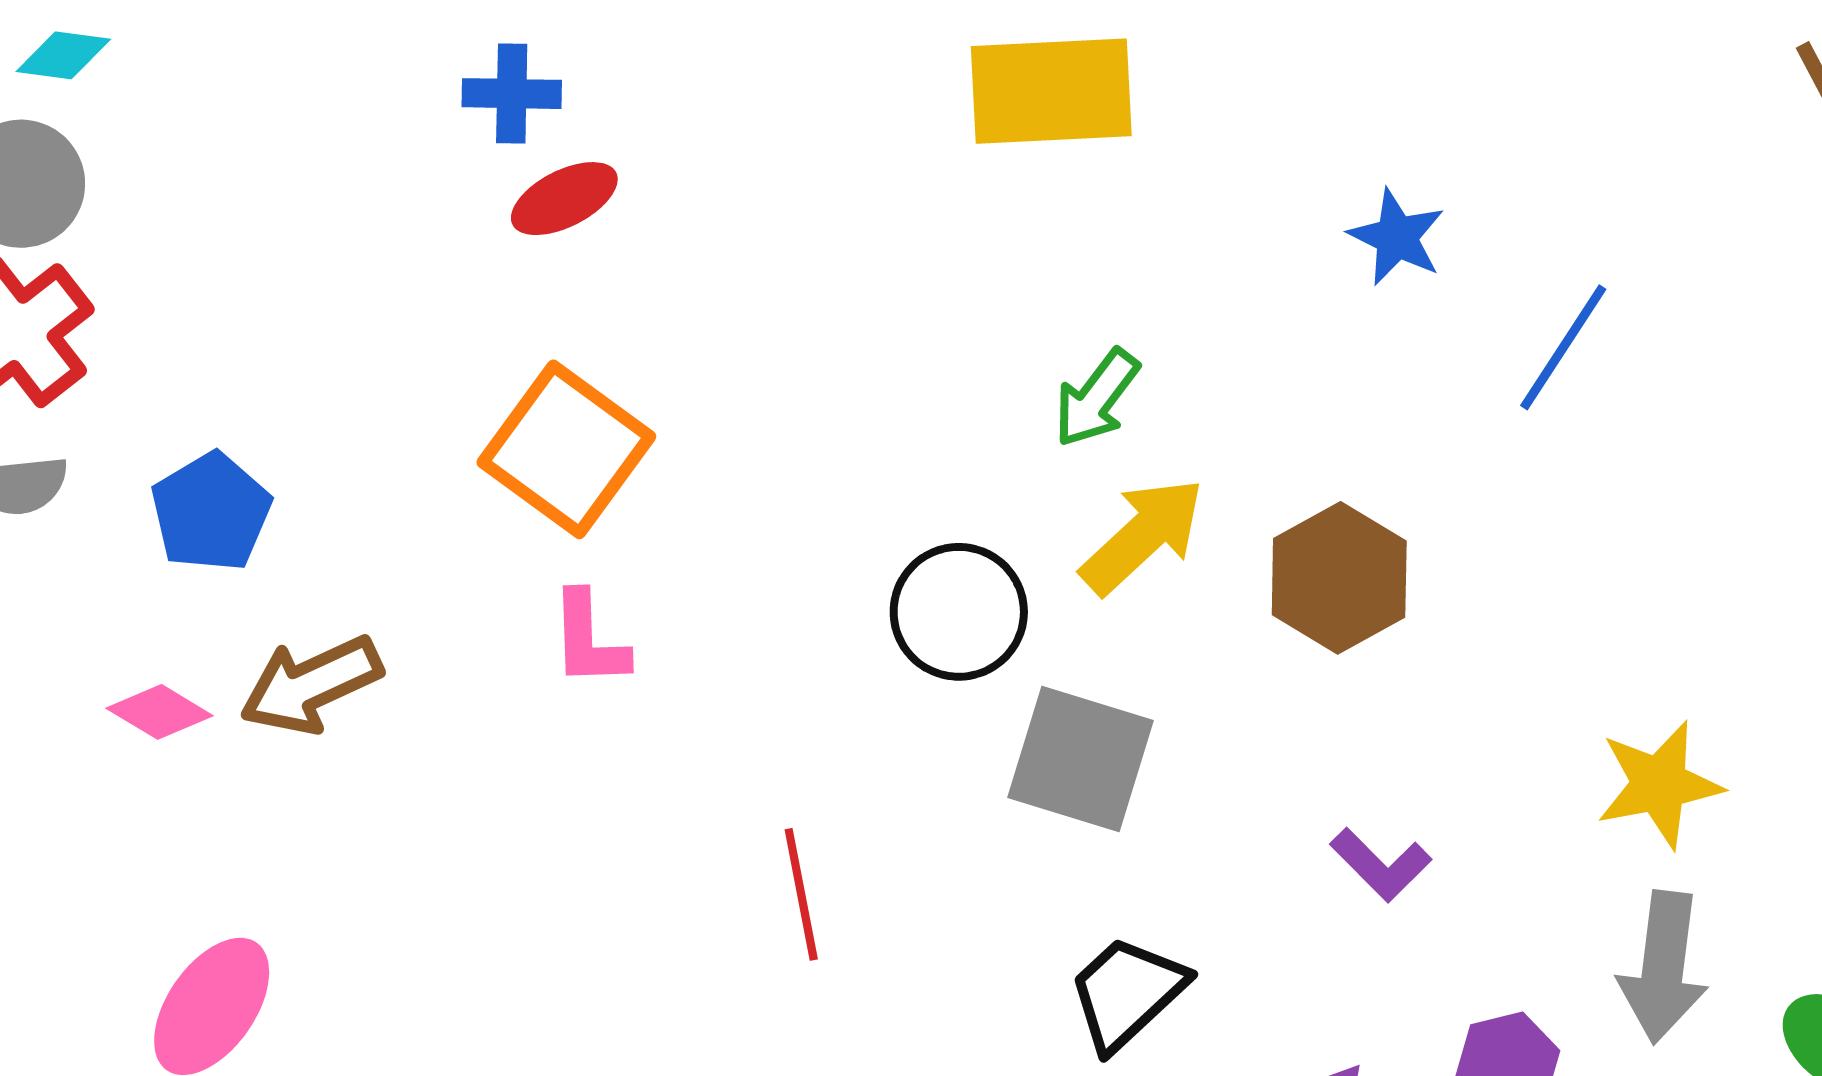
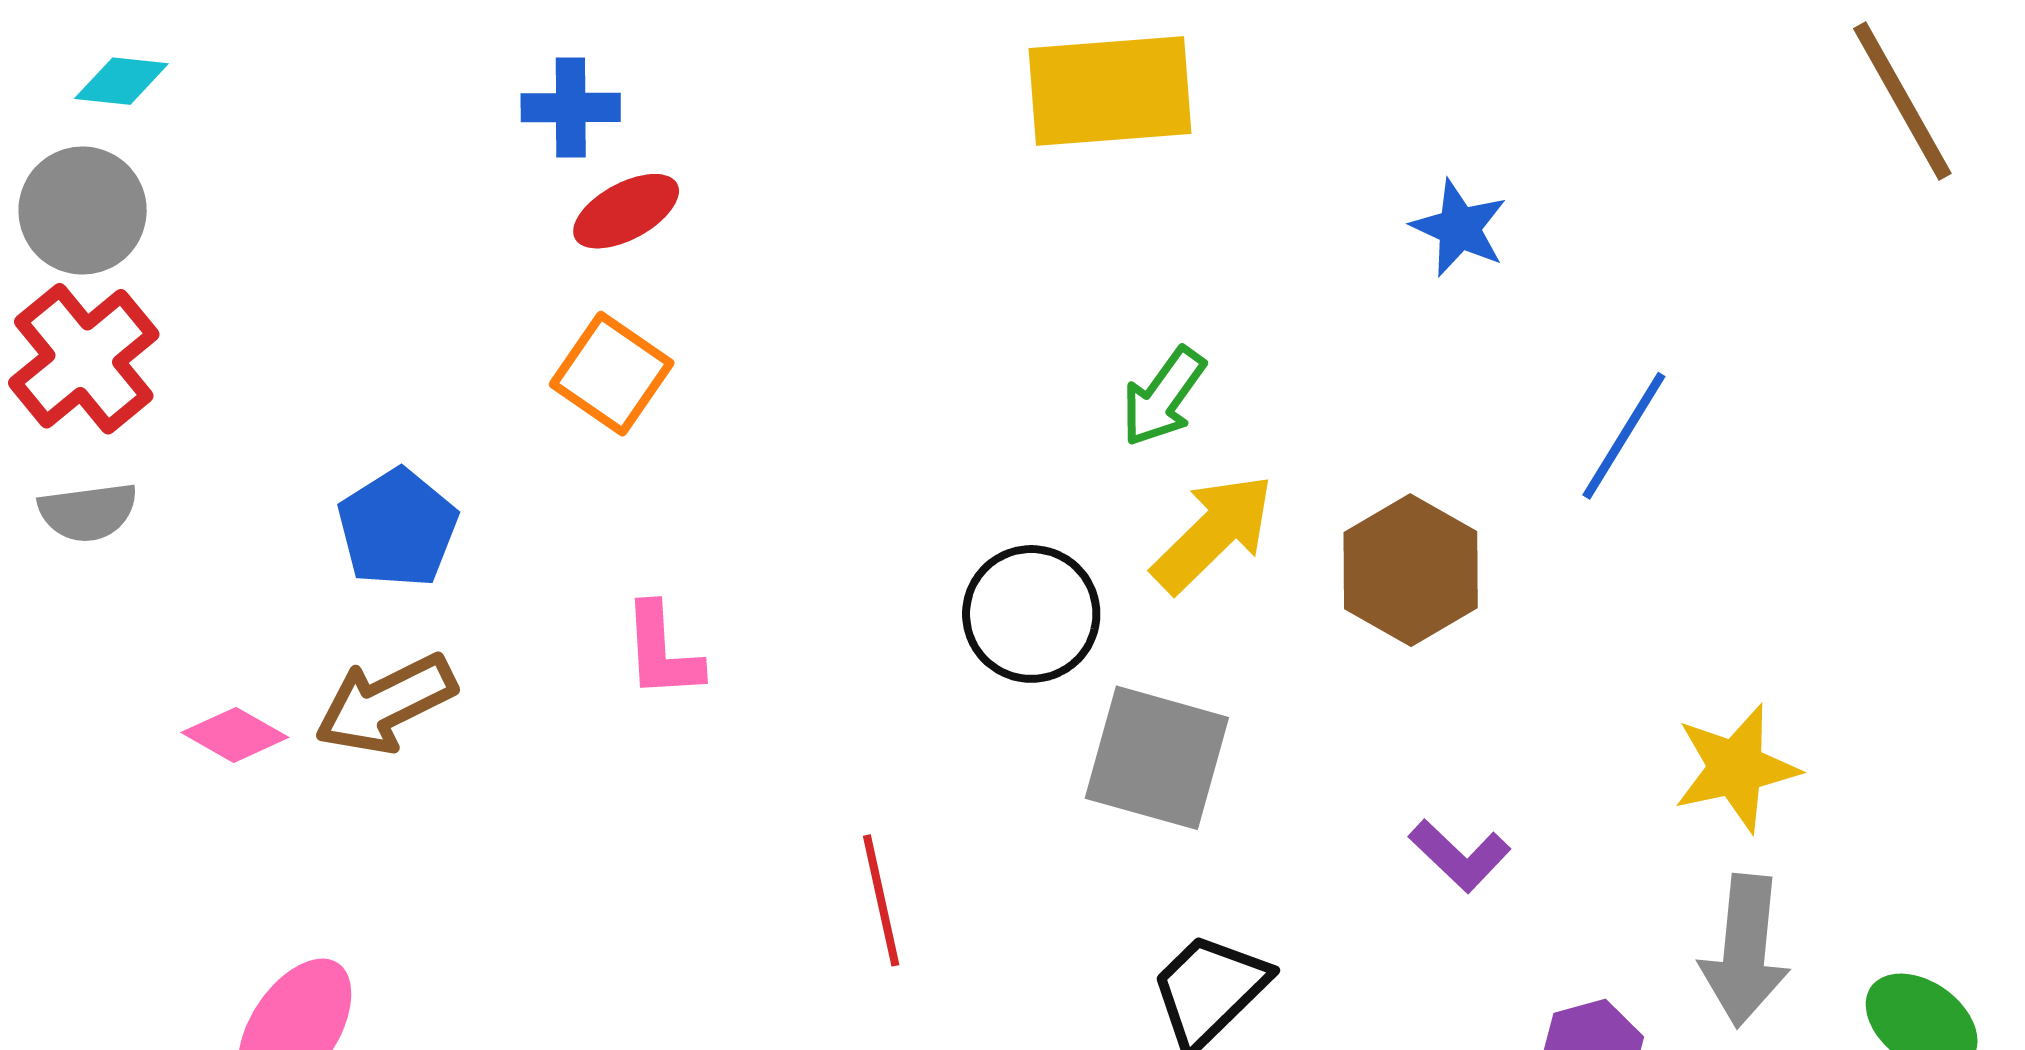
blue line: (1563, 347) -> (1624, 436), moved
orange square: (566, 449) -> (612, 374), moved, size x0.7
blue pentagon: (211, 512) -> (397, 528), moved

